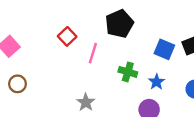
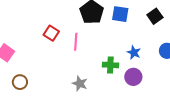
blue square: (164, 49) -> (120, 14), moved
green cross: (128, 72) -> (110, 65), moved

